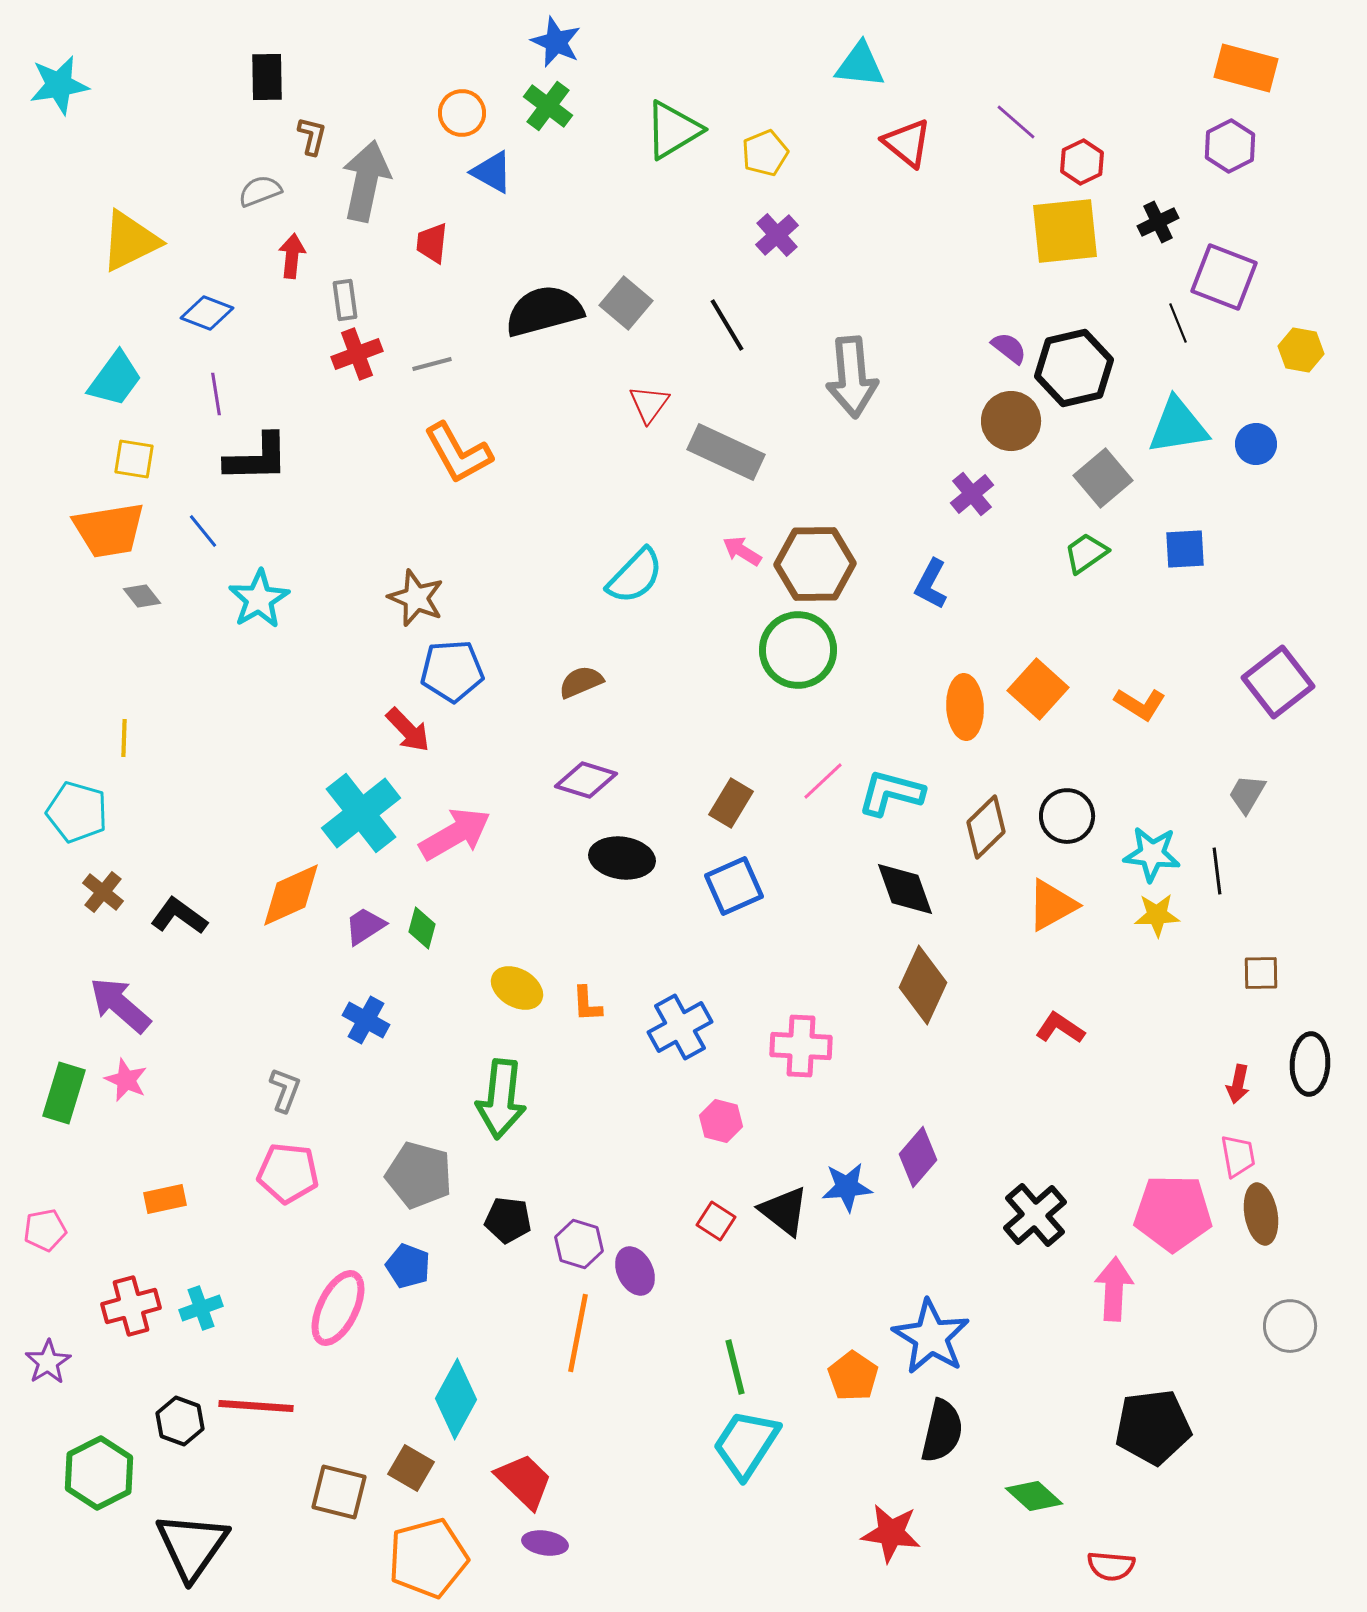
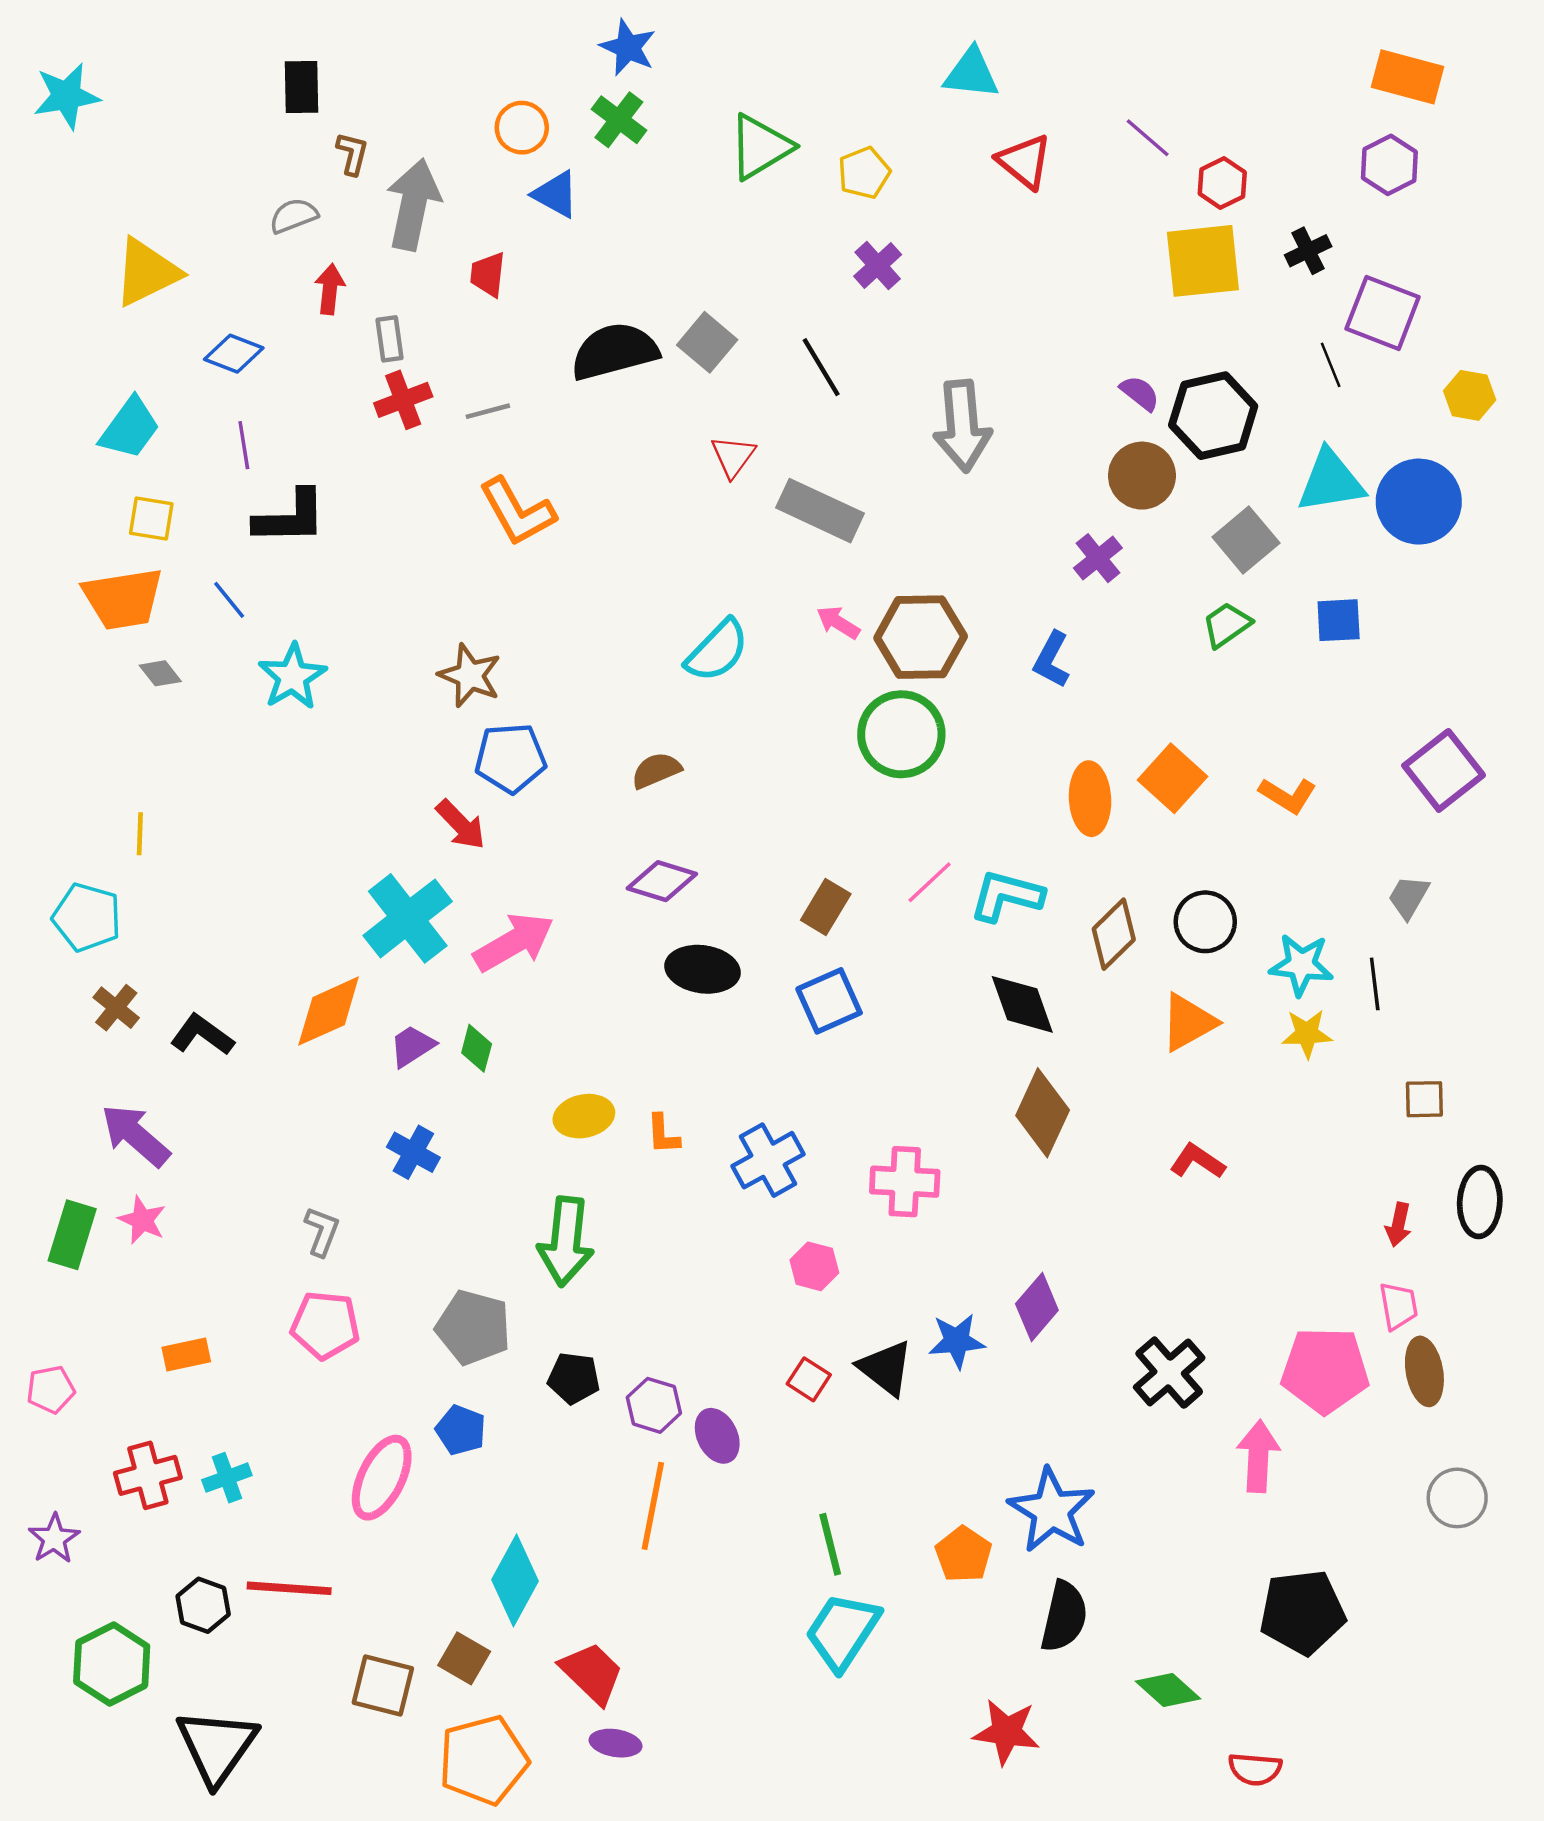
blue circle: (1256, 444) -> (1419, 502), size x1.8
yellow ellipse: (517, 988) -> (584, 1116), turned -42

